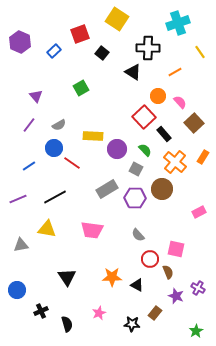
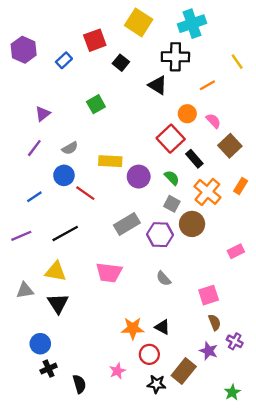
cyan cross: (178, 23) -> (192, 24), moved
purple triangle: (36, 96) -> (43, 114), turned 32
gray square: (136, 169) -> (172, 204), moved
pink square: (176, 249) -> (209, 295), turned -30
red circle: (150, 259) -> (149, 354), moved
brown semicircle: (168, 272) -> (215, 322), moved
black triangle: (67, 277) -> (58, 303), moved
black triangle: (137, 285) -> (162, 327), moved
blue circle: (17, 290) -> (40, 344), moved
brown rectangle: (155, 313) -> (184, 371), size x1.5

